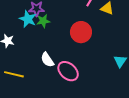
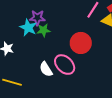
pink ellipse: (68, 71) -> (65, 65), moved

